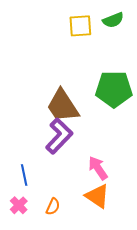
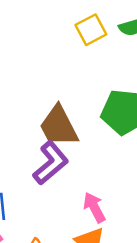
yellow square: (80, 26) -> (91, 30), turned -30

